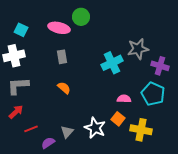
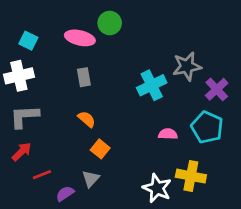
purple cross: (160, 66) -> (217, 89), turned 30
orange square: (118, 119) -> (100, 149), moved
white star: (95, 128) -> (157, 188), moved

